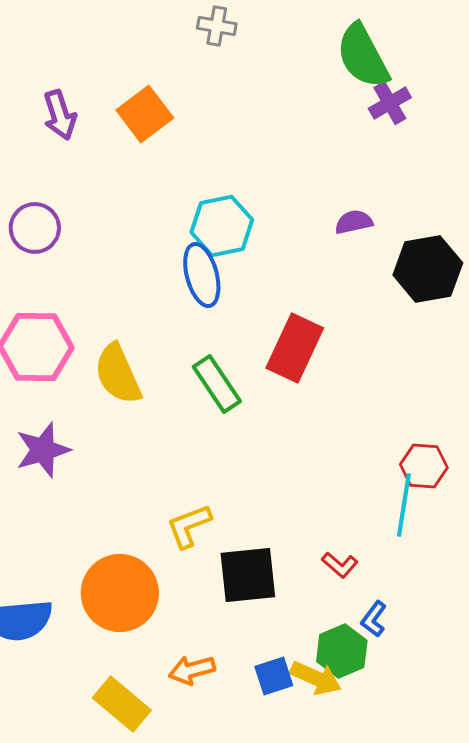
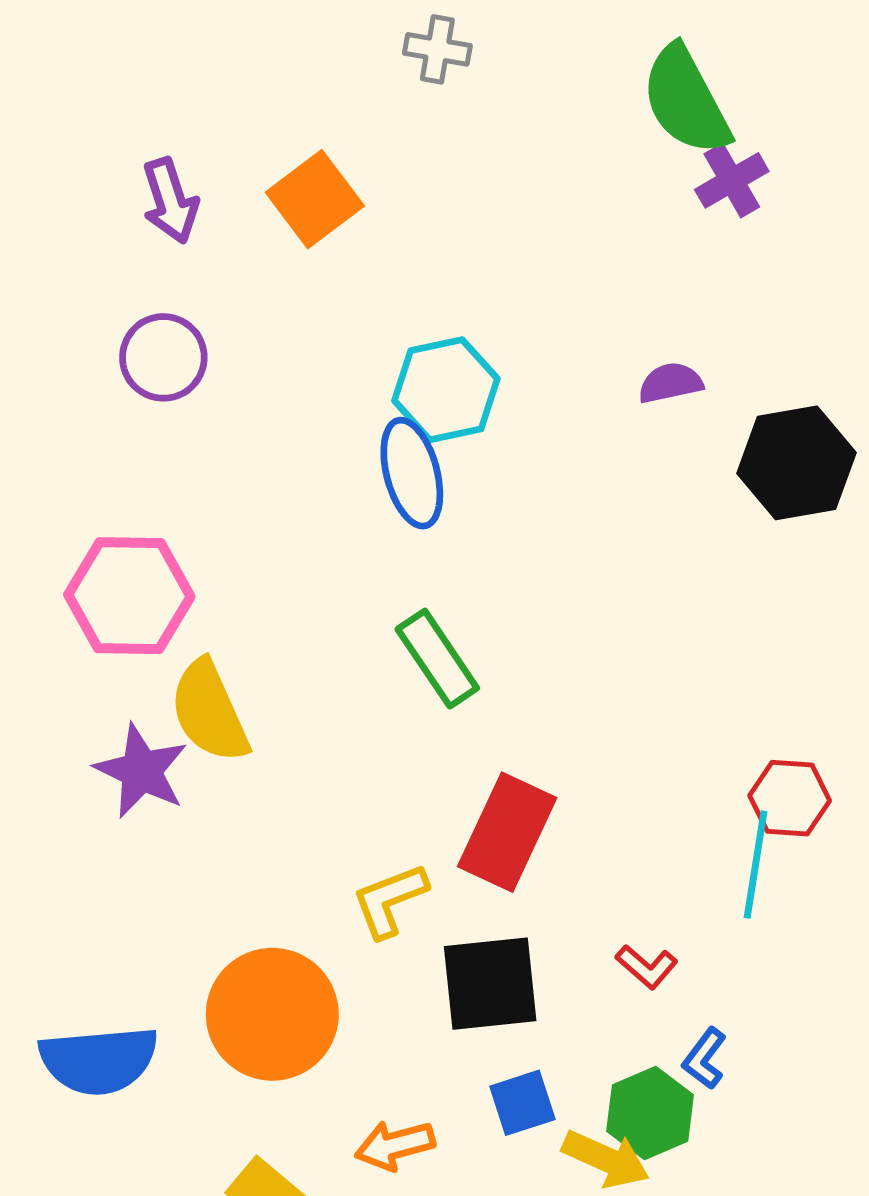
purple circle: (35, 228) -> (163, 357), moved
red rectangle: (295, 348) -> (507, 832), moved
yellow semicircle: (118, 374) -> (209, 711), moved
purple star: (43, 450) -> (141, 771), turned -30
blue square: (274, 676) -> (522, 1103), moved

